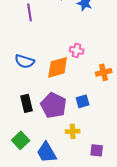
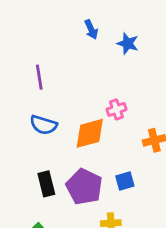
purple line: (30, 12) -> (39, 77), moved
pink cross: (77, 50) -> (116, 109), turned -32

